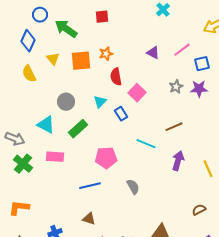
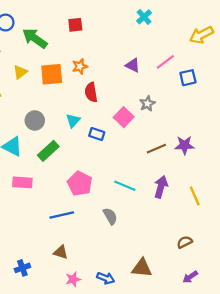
yellow triangle: (53, 59) -> (20, 72), turned 32
gray star: (176, 87) -> (147, 104), moved
purple star: (199, 89) -> (185, 145), moved
pink square: (137, 93) -> (124, 117), moved
blue rectangle: (121, 114) -> (97, 134), turned -40
cyan line: (146, 144) -> (125, 186), moved
pink pentagon: (106, 158) -> (80, 184), turned 30

